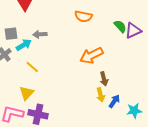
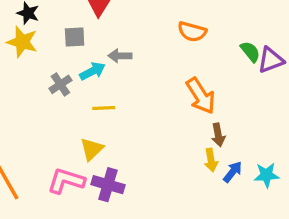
gray square: (11, 34) -> (75, 37), moved
orange arrow: (91, 56) -> (201, 96), turned -100
yellow line: (32, 67) -> (104, 108), turned -48
cyan star: (134, 111) -> (266, 175), moved

